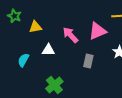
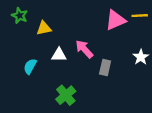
pink triangle: (97, 31) -> (115, 20), moved
pink arrow: (70, 35) -> (84, 49), moved

